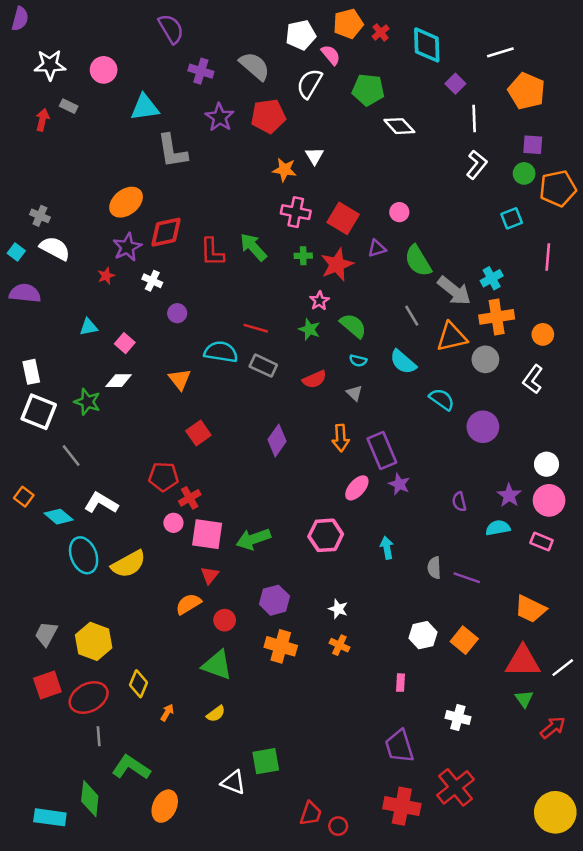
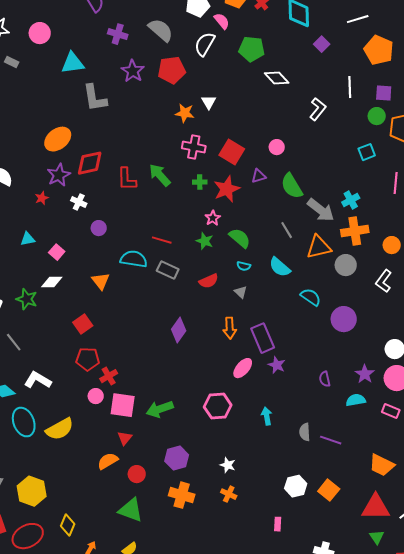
white line: (474, 119) -> (350, 87), moved
white L-shape: (477, 165) -> (318, 109), moved
red square: (198, 433) -> (83, 324), moved

